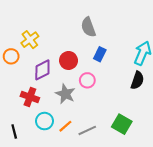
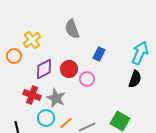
gray semicircle: (88, 27) -> (72, 29), moved
red circle: (69, 60) -> (69, 69), moved
gray star: (65, 94) -> (56, 98), moved

